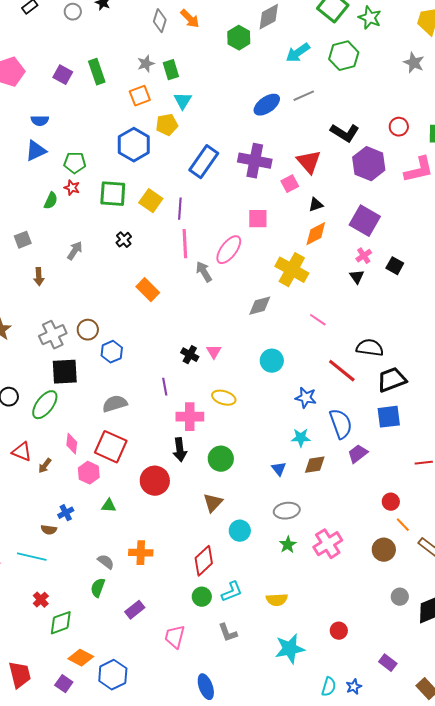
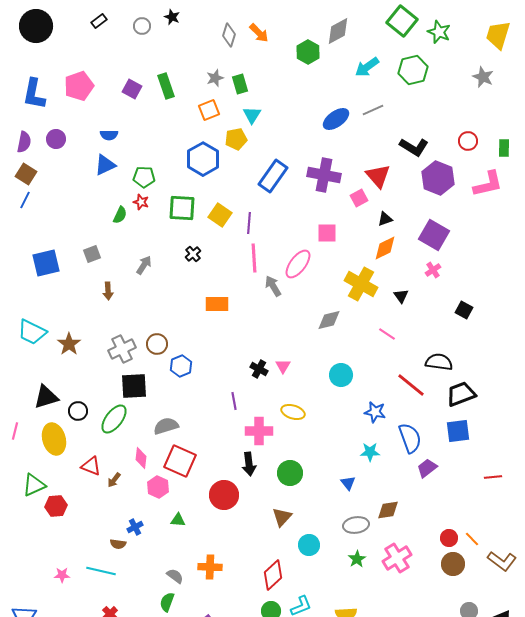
black square: (395, 266) -> (464, 310), moved
black triangle: (357, 277) -> (401, 296), moved
orange rectangle: (148, 290) -> (217, 304), turned -45
gray semicircle: (115, 404) -> (166, 426), moved
brown diamond: (315, 465) -> (388, 510), moved
red circle: (391, 502) -> (449, 538), moved

